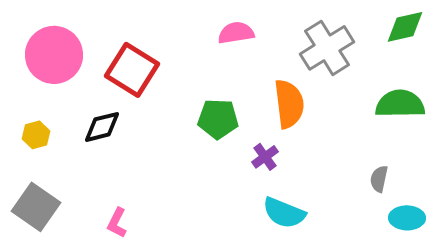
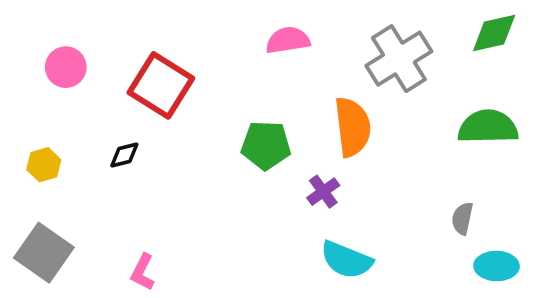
pink circle: (54, 55) -> (66, 67), size x0.6
black diamond: (102, 127) -> (124, 155), size x0.7

